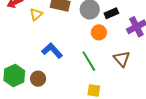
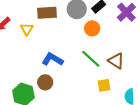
brown triangle: (122, 59) -> (116, 61), moved
brown circle: (38, 79) -> (45, 82), moved

